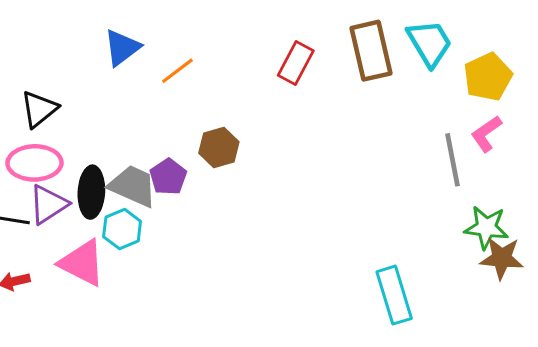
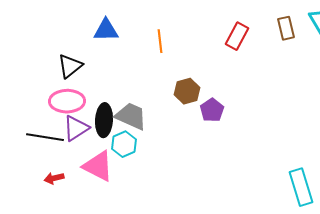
blue triangle: (122, 48) -> (106, 30), moved, turned 36
brown rectangle: (371, 51) -> (286, 28), size x0.6
orange line: (177, 71) -> (160, 41), turned -60
purple pentagon: (168, 177) -> (212, 110), moved

